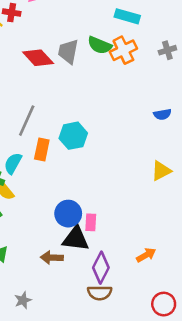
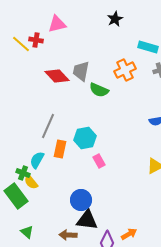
cyan rectangle: (127, 16) -> (148, 47), moved
green semicircle: (100, 45) -> (99, 90), moved
pink rectangle: (91, 222) -> (99, 161), moved, turned -32
orange arrow: (146, 255) -> (129, 234), moved

